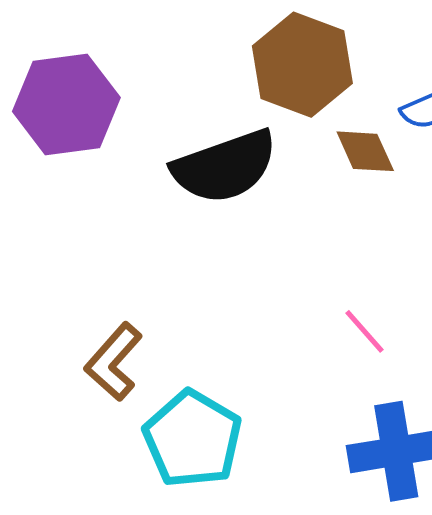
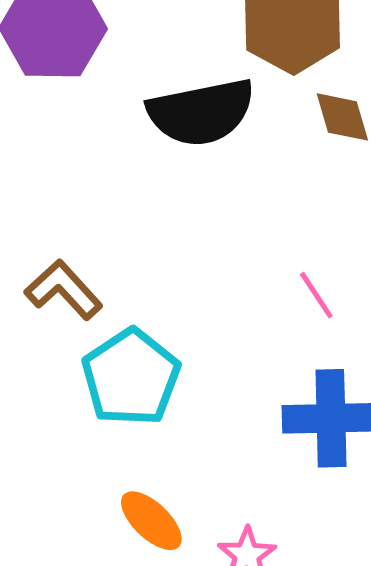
brown L-shape: (114, 362) -> (64, 290), turned 88

